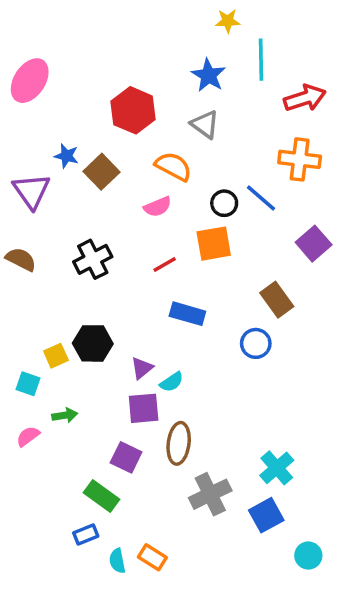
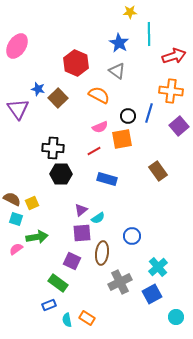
blue line: (261, 198) -> (149, 113), turned 66
pink semicircle: (158, 207) -> (100, 127), moved
purple square: (314, 244) -> (179, 126), moved
brown semicircle: (21, 259) -> (12, 199), moved
black cross: (93, 259) -> (53, 148), turned 30
black hexagon: (93, 343) -> (61, 174), moved
blue circle: (256, 343) -> (132, 236), moved
green arrow: (65, 415) -> (37, 237), size x1.5

